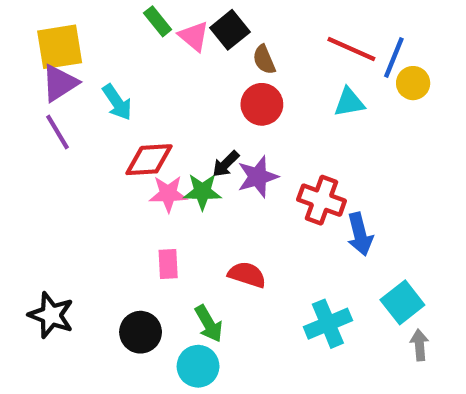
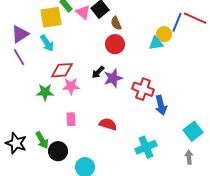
yellow square: (60, 47) -> (51, 17), moved
red line: (351, 49) -> (195, 18), moved
yellow circle: (413, 83) -> (164, 34), moved
green star: (202, 192) -> (45, 92), moved
cyan square: (402, 302) -> (193, 131), moved
green arrow: (209, 324) -> (42, 140), moved

